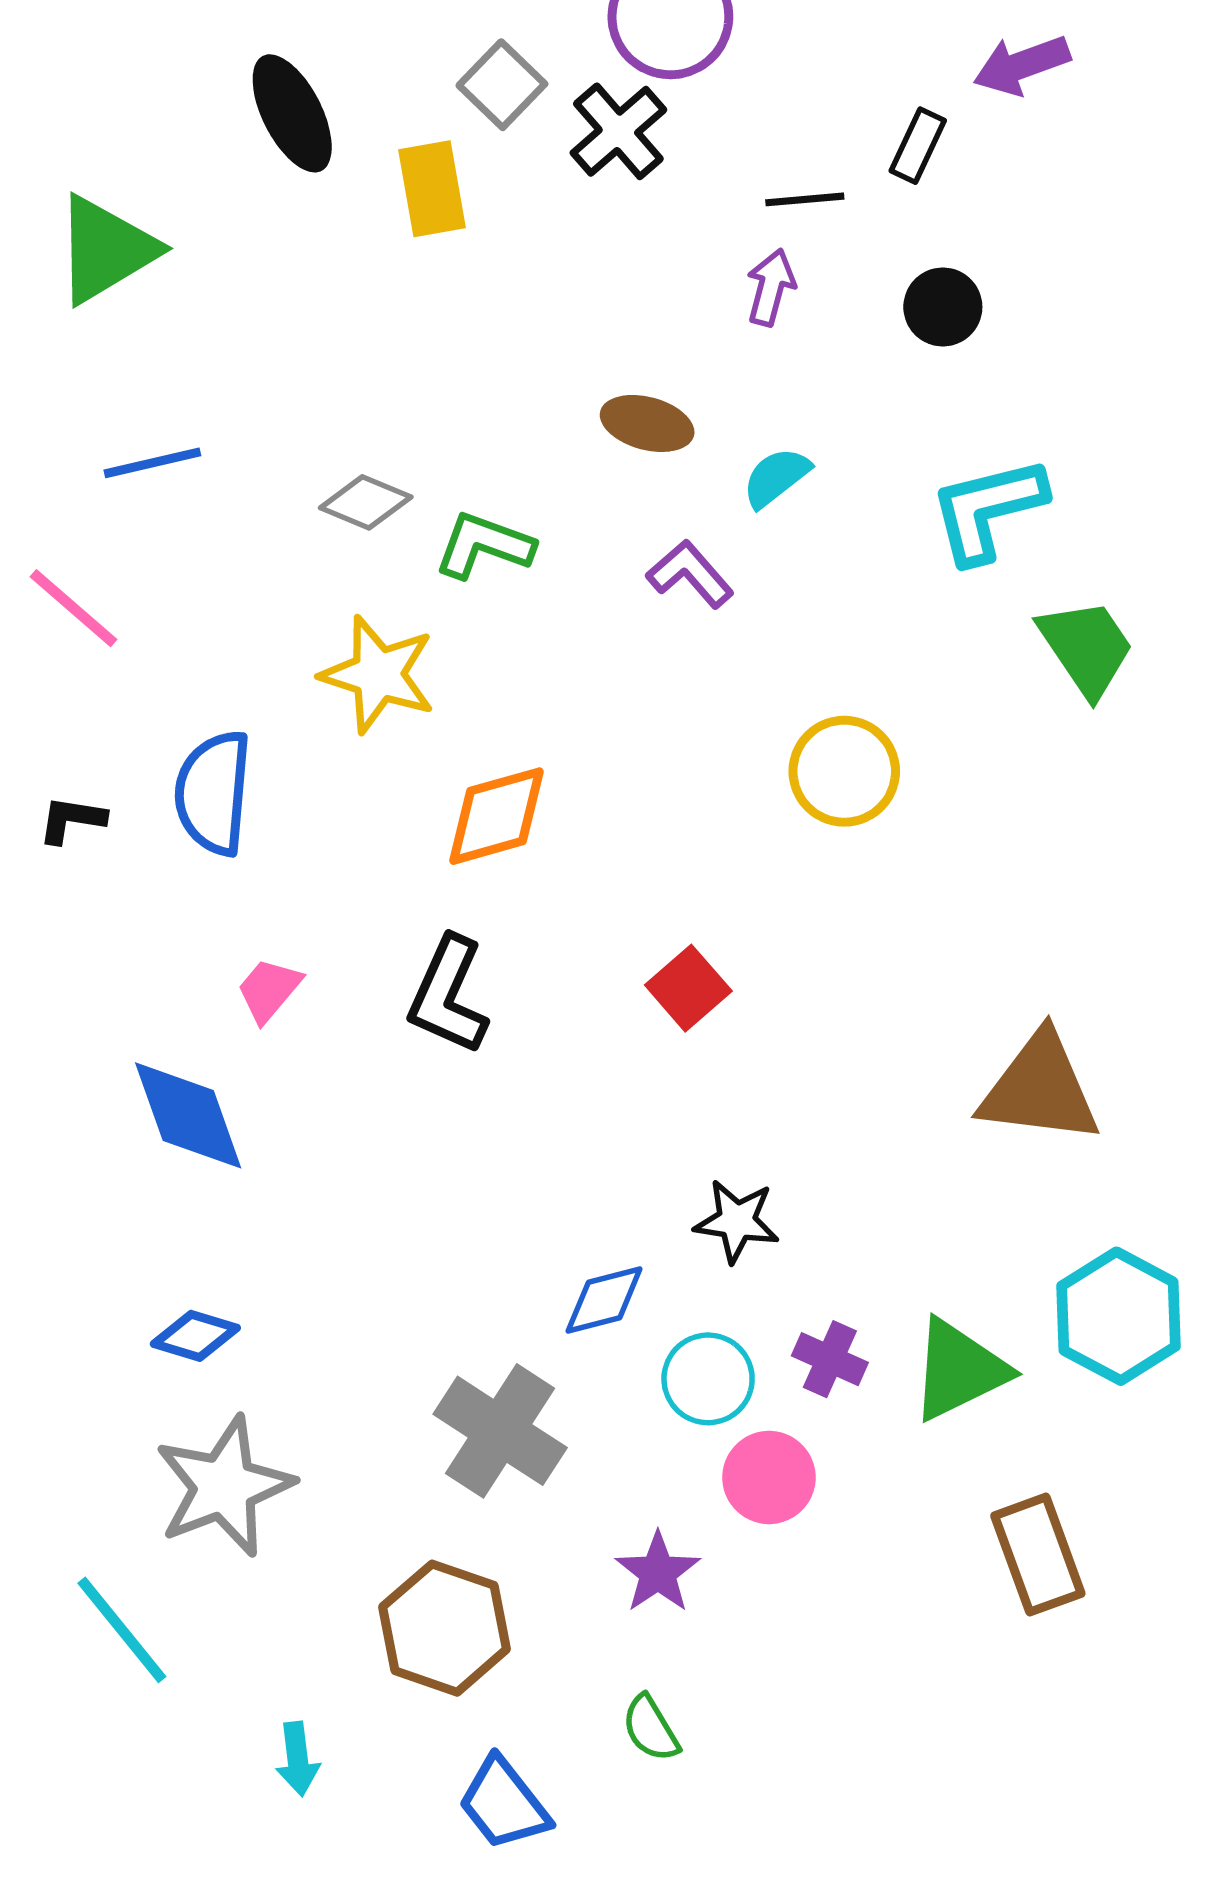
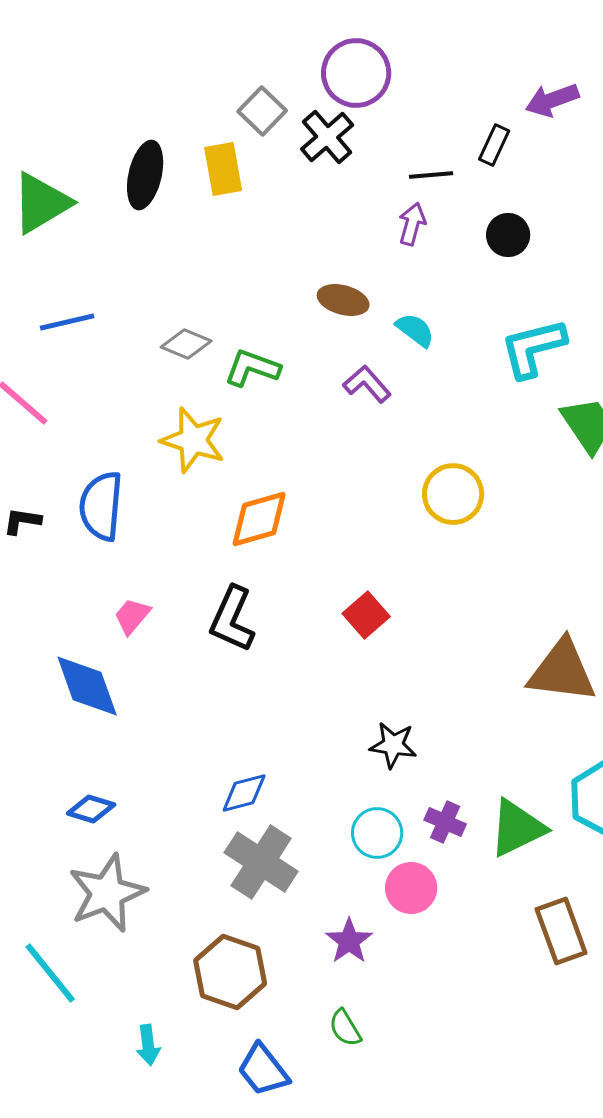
black ellipse: (292, 113) -> (145, 175), moved, turned 40
cyan semicircle: (776, 477) -> (415, 330), turned 75
blue diamond: (604, 1300) -> (244, 793), moved

